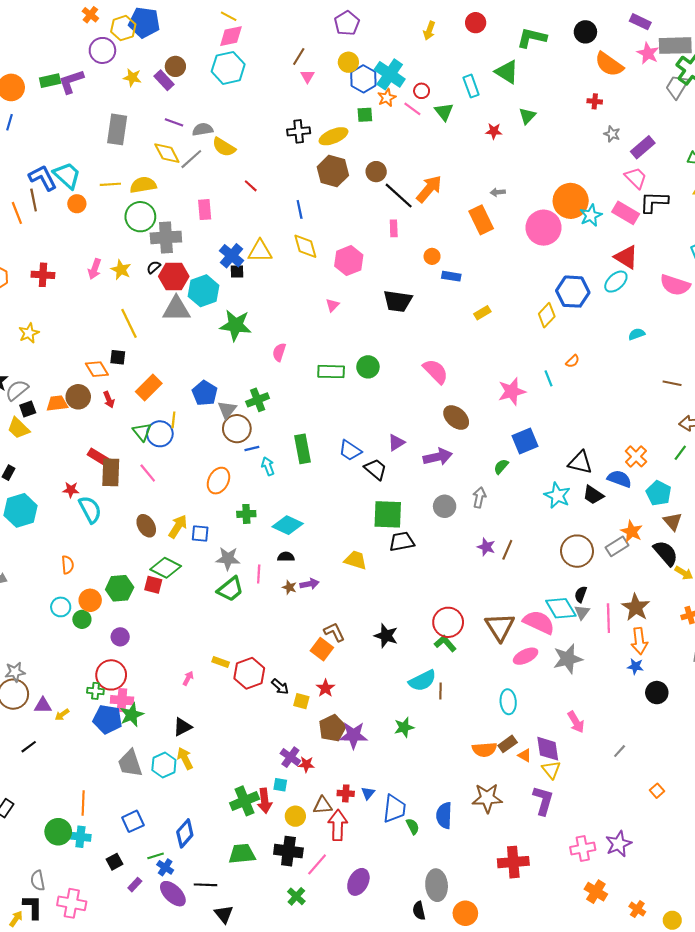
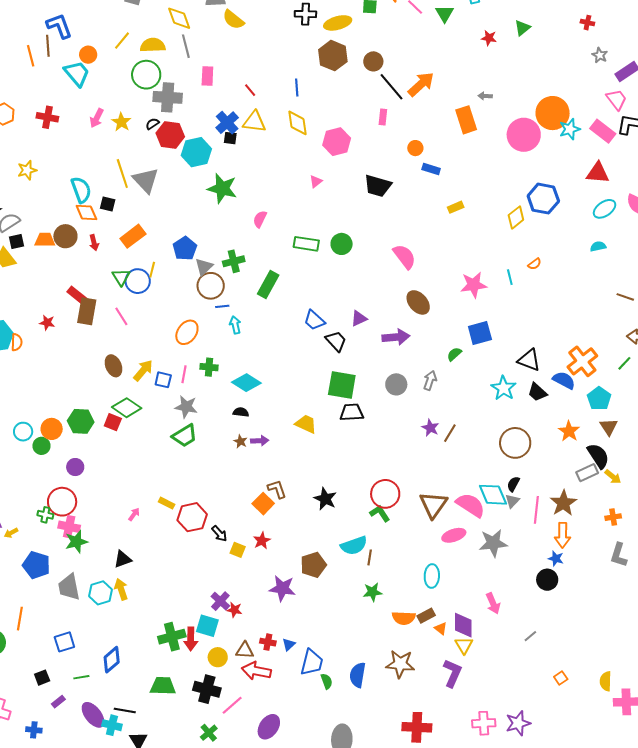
gray line: (191, 159) -> (186, 46), moved, turned -70
cyan trapezoid: (67, 175) -> (77, 73), moved
yellow line: (110, 184) -> (122, 41), turned -54
red line: (251, 186) -> (250, 90), moved
red triangle: (626, 257) -> (598, 173), turned -35
cyan ellipse: (616, 282) -> (605, 209), moved
gray triangle: (176, 309) -> (146, 180), moved, turned 40
green rectangle: (302, 449) -> (268, 285), moved, turned 32
orange cross: (636, 456) -> (582, 361), size x1.4
cyan semicircle: (90, 510) -> (81, 190), moved
gray rectangle: (617, 546) -> (587, 473), moved
orange semicircle: (68, 565) -> (17, 342), moved
pink line: (259, 574) -> (184, 374), moved
black circle: (657, 693) -> (547, 580), moved
blue pentagon: (107, 719) -> (36, 565), moved
green star: (404, 727) -> (373, 592), moved
brown pentagon: (332, 728) -> (313, 565), moved
cyan square: (280, 785) -> (207, 626), size x1.6
red arrow: (338, 825) -> (256, 671), turned -88
cyan cross: (80, 837) -> (112, 725), moved
blue cross: (165, 867) -> (34, 730), moved, turned -35

